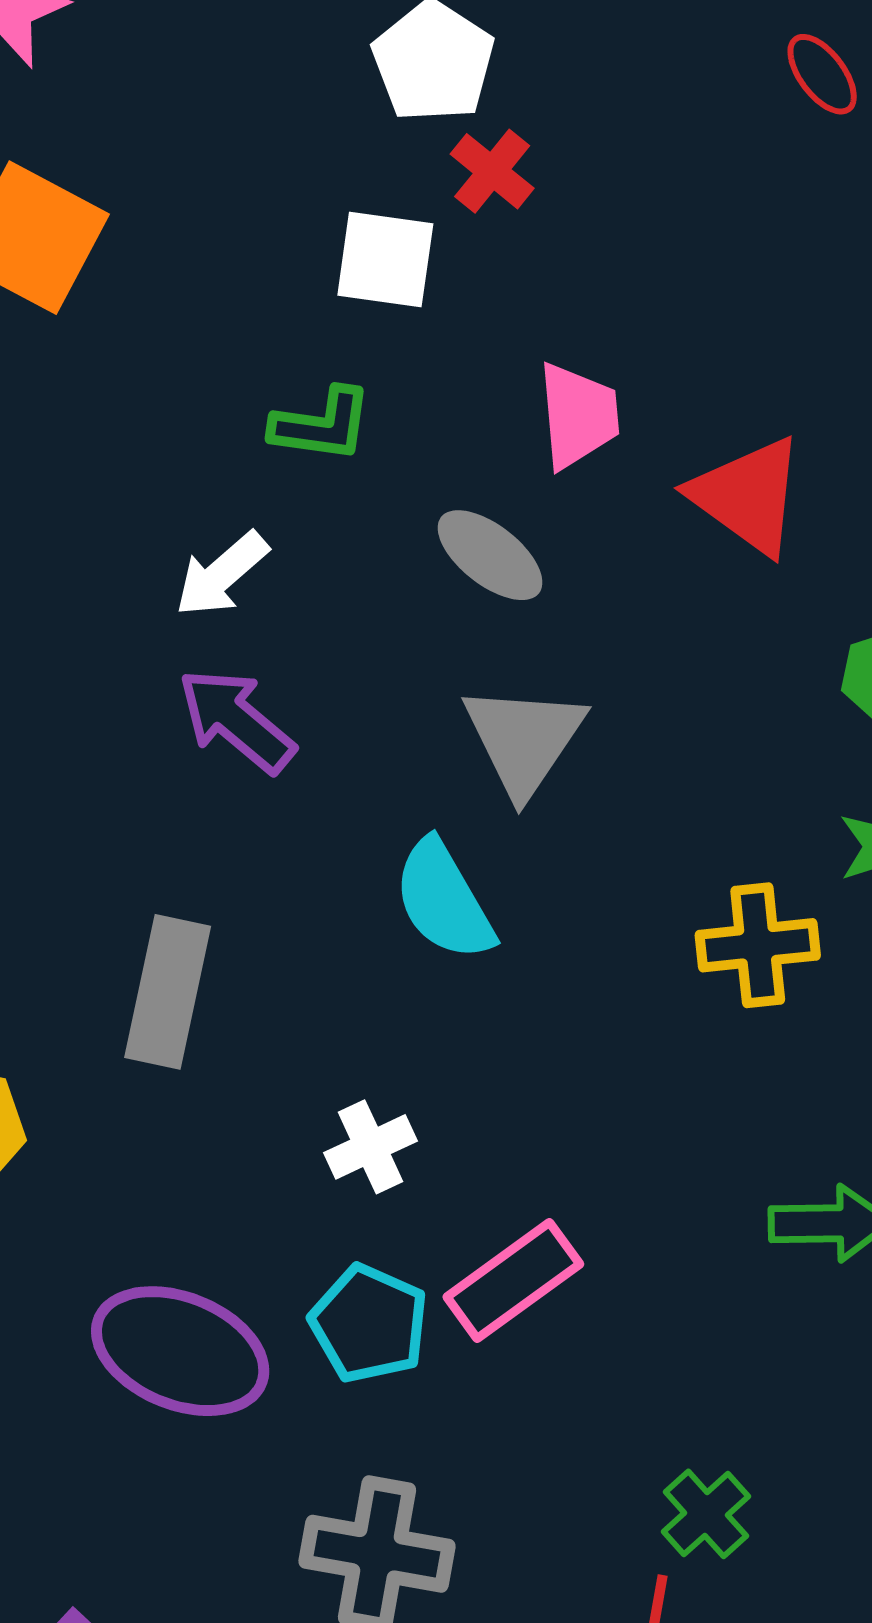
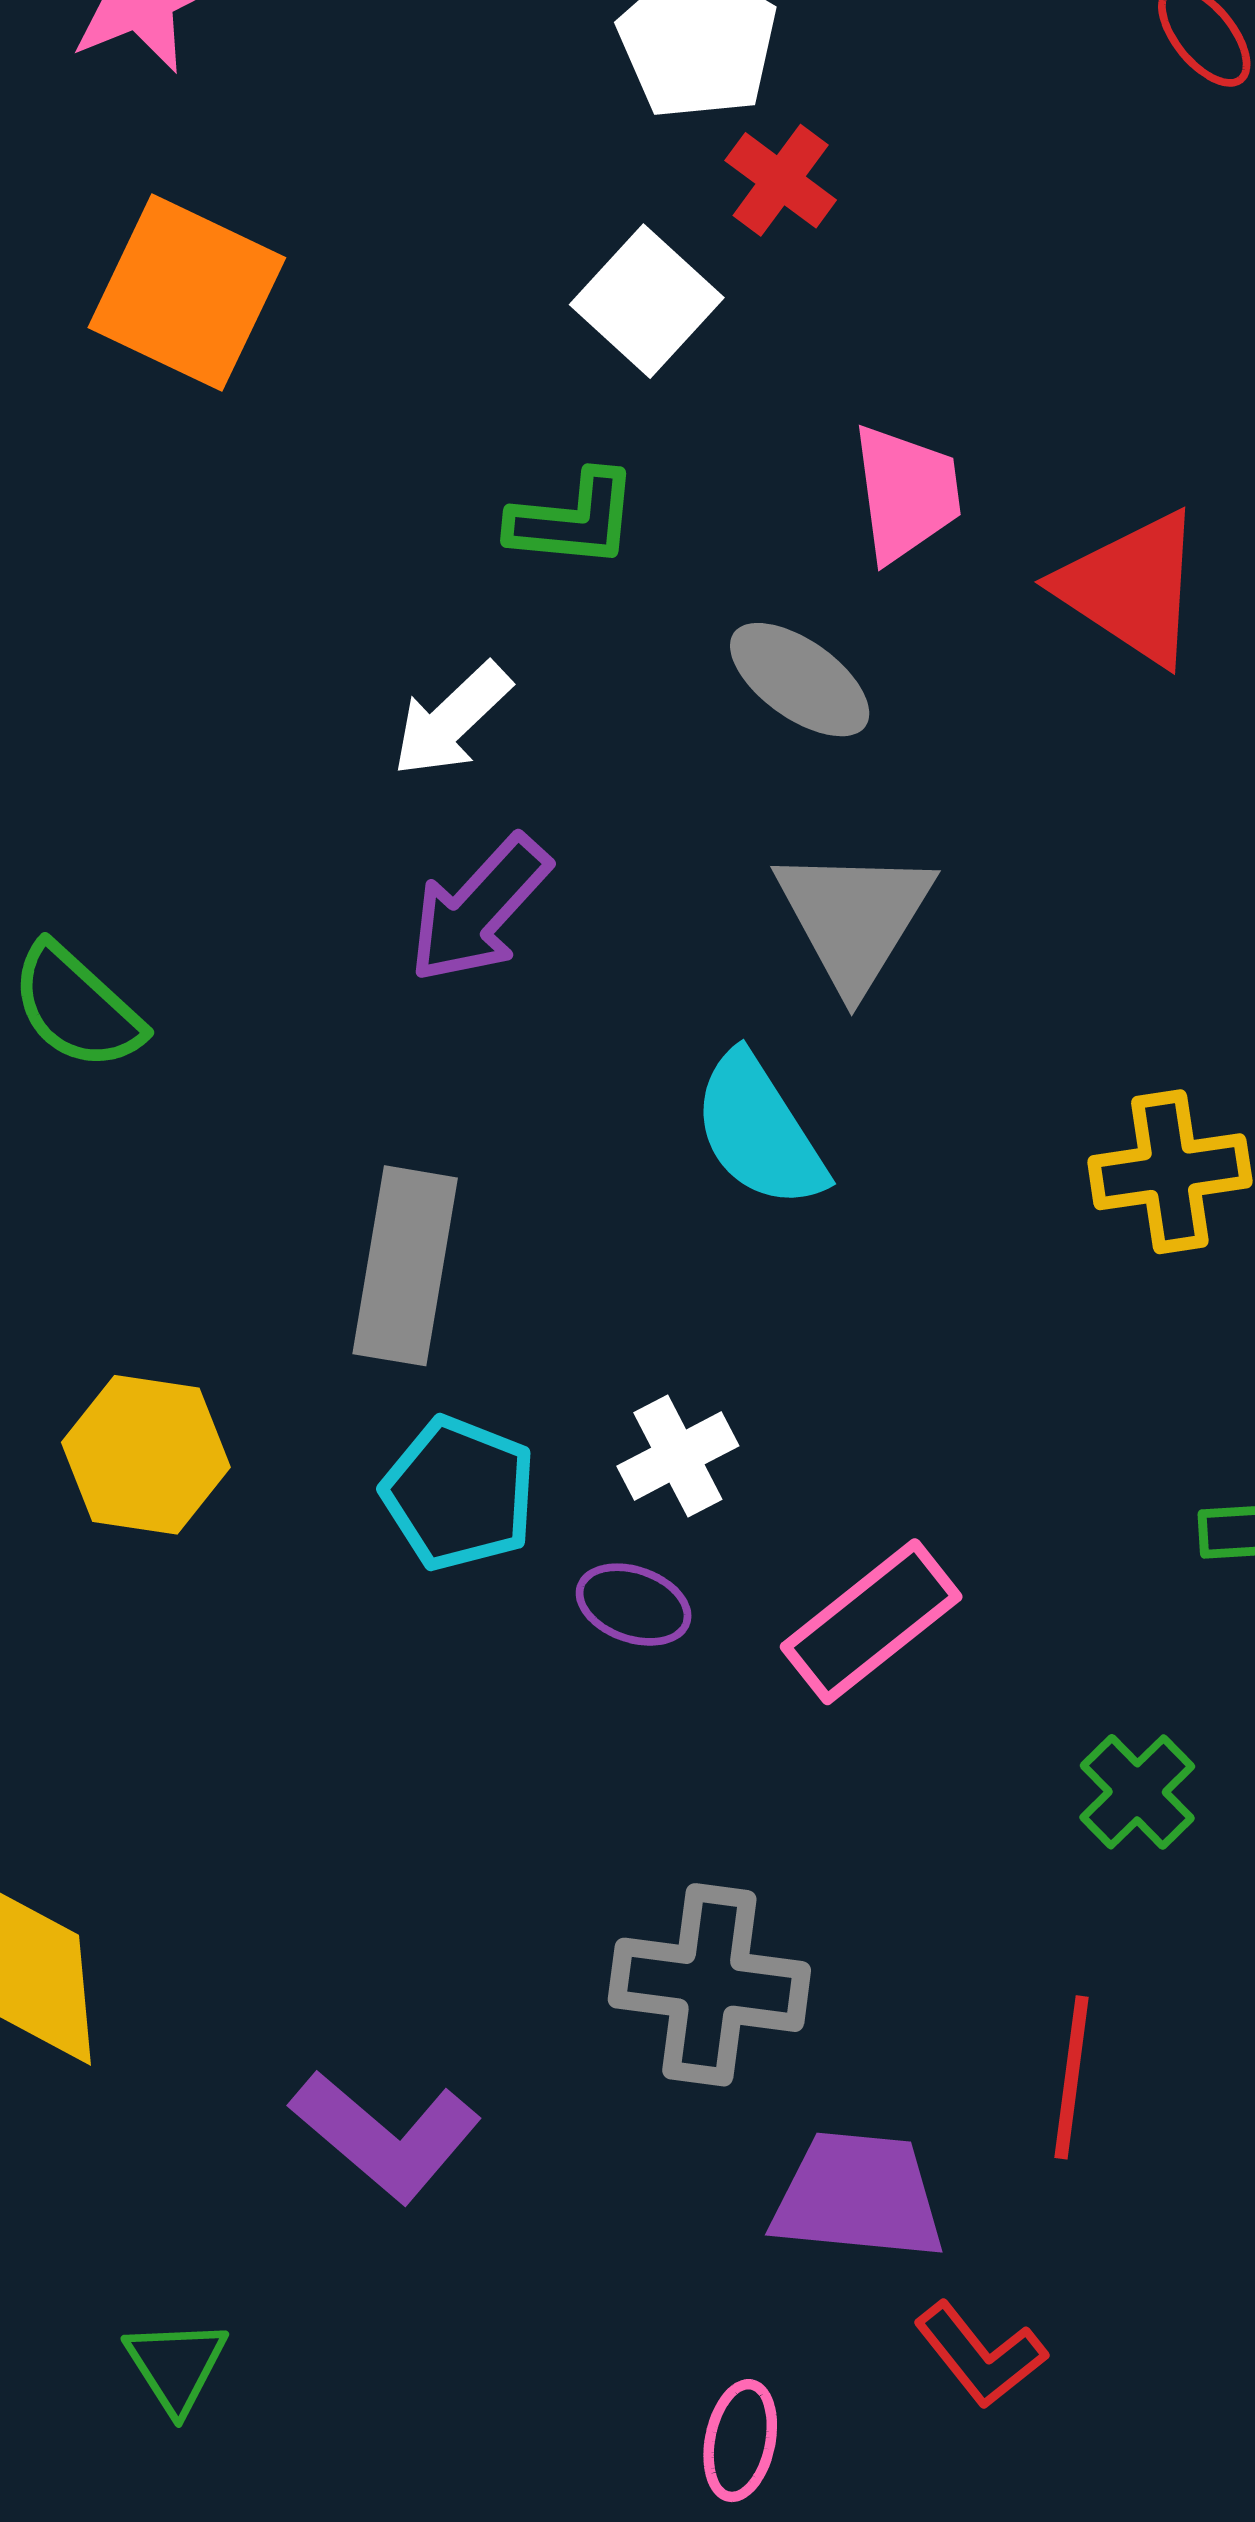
white square: (385, 260) -> (647, 301), turned 37
purple arrow: (236, 721) -> (479, 909), turned -85
cyan pentagon: (369, 1324) -> (459, 1493), moved
purple ellipse: (180, 1351) -> (634, 1605), moved, size x0.5
green cross: (706, 1514) -> (1137, 1792), moved

